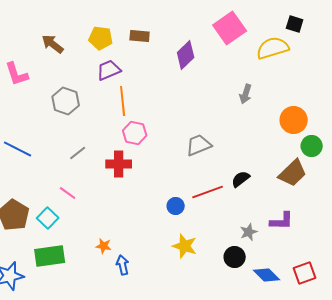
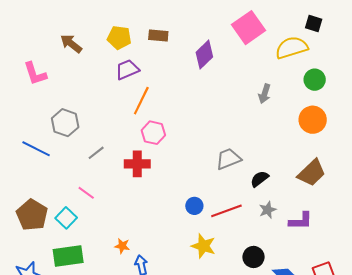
gray hexagon: (66, 101) -> (65, 123), moved
orange line: (123, 101) -> (141, 101), turned 32
gray trapezoid: (199, 145) -> (228, 159), moved
green circle: (312, 146) -> (315, 80), moved
red line: (208, 192) -> (226, 211), moved
gray star: (249, 232) -> (268, 210), moved

